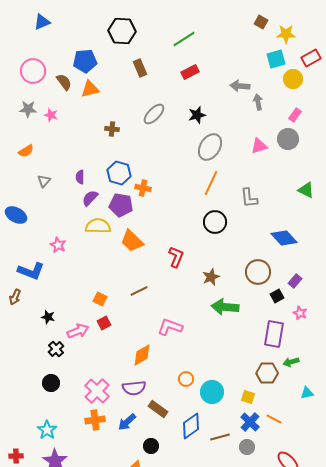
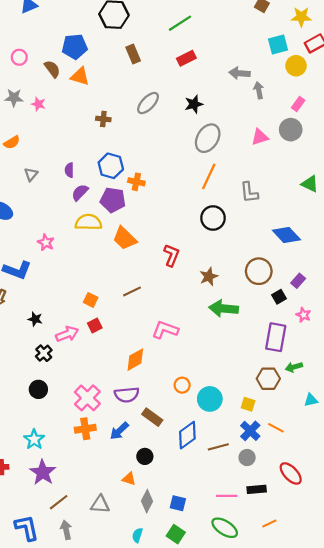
yellow star: (286, 34) -> (301, 17), moved
pink circle: (33, 71) -> (19, 57), size x0.6
orange triangle: (90, 89) -> (80, 76), turned 30

